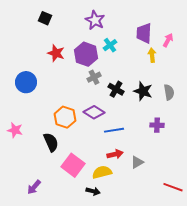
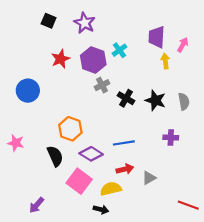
purple star: (95, 20) -> (85, 23), moved
red star: (56, 53) -> (61, 59), turned 30
purple diamond: (94, 112) -> (91, 154), moved

